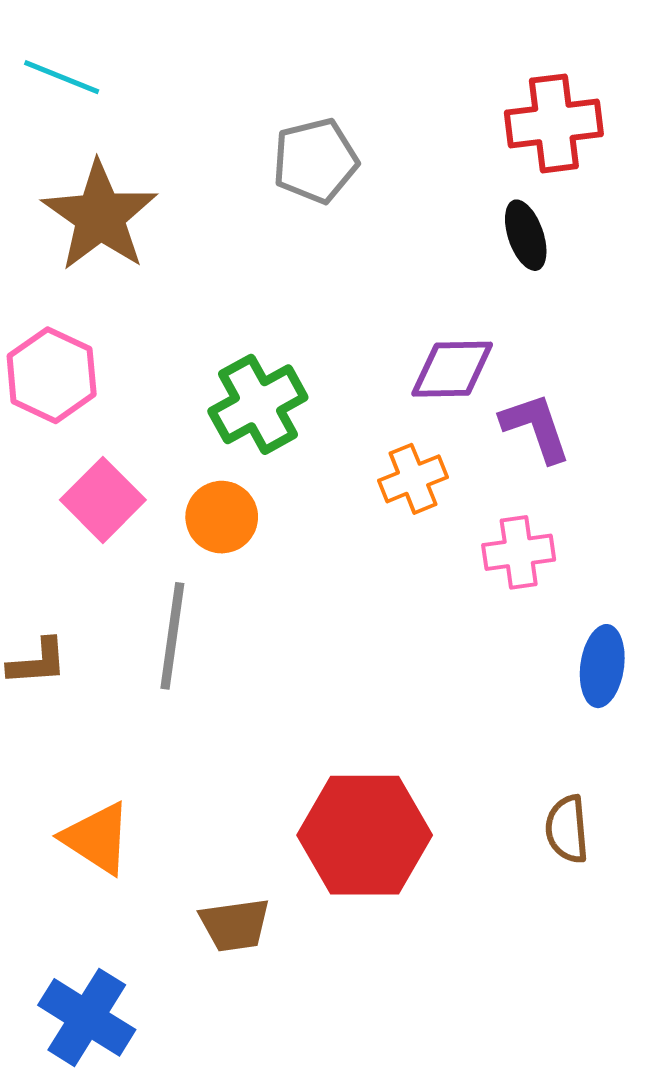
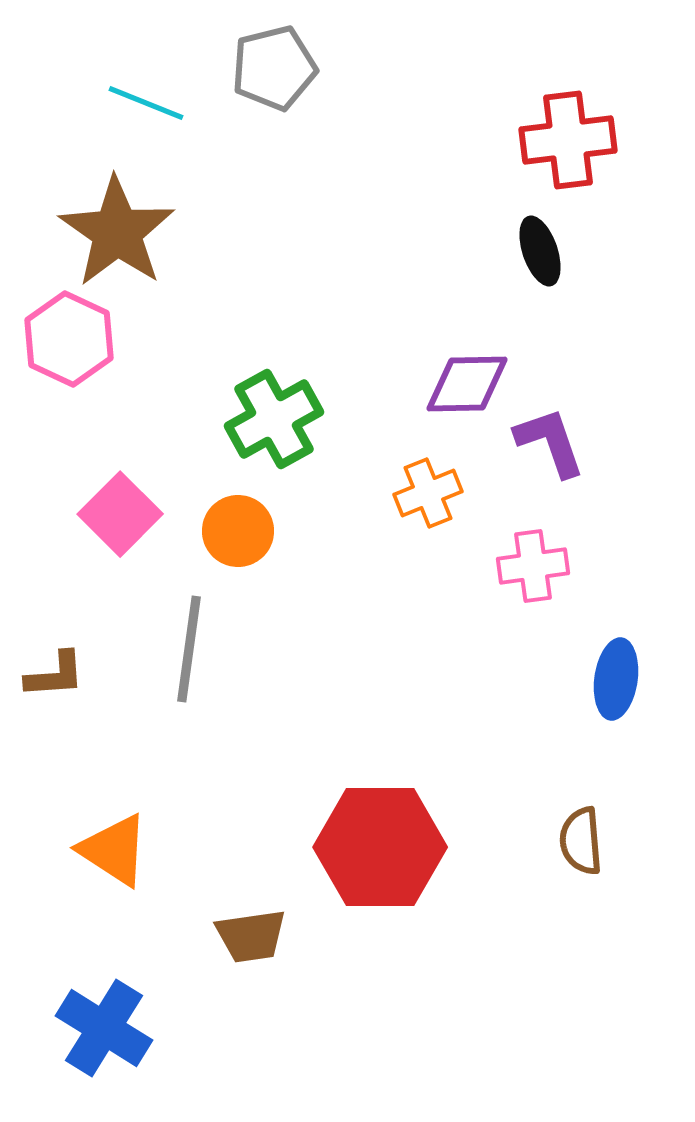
cyan line: (62, 77) -> (146, 103), moved
gray pentagon: (315, 161) -> (274, 68), moved
pink hexagon: (52, 375) -> (69, 339), moved

